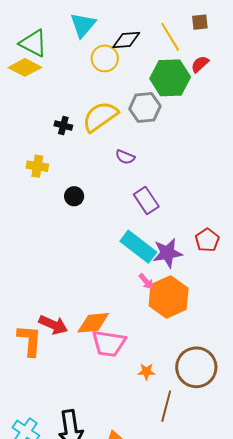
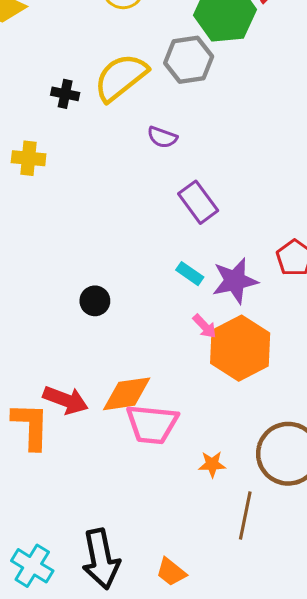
black circle: (74, 196) -> (95, 301), moved
cyan rectangle: (138, 247) -> (190, 274), size x0.5

